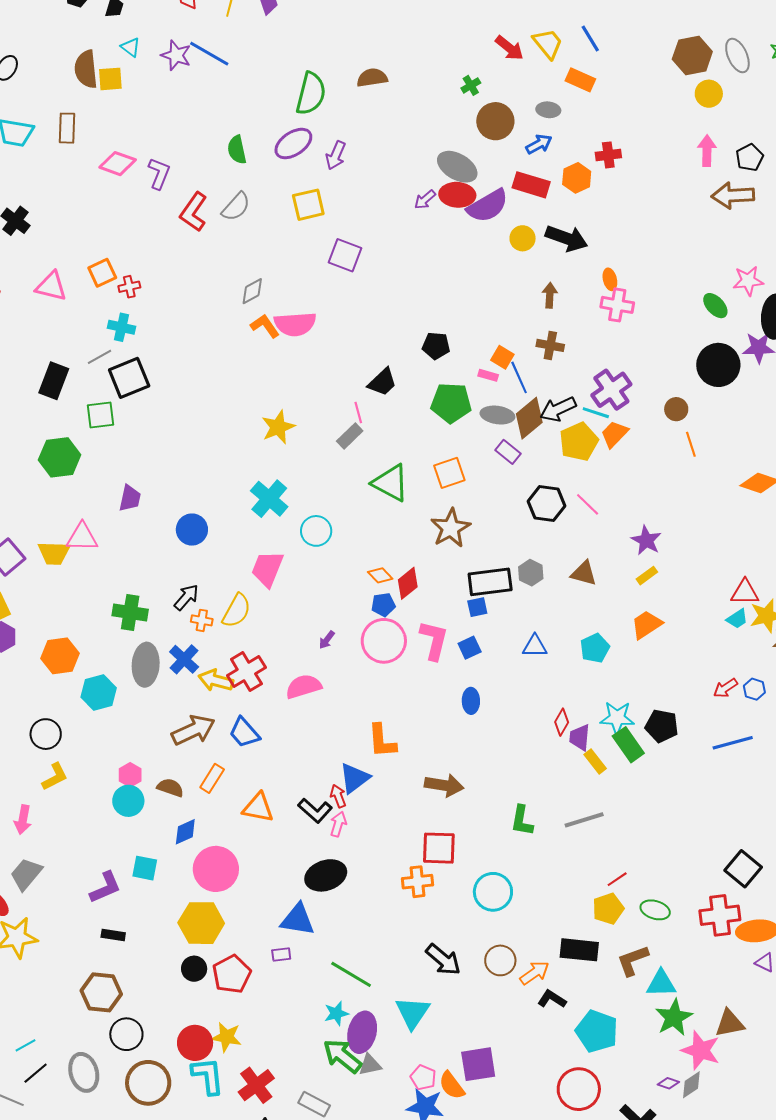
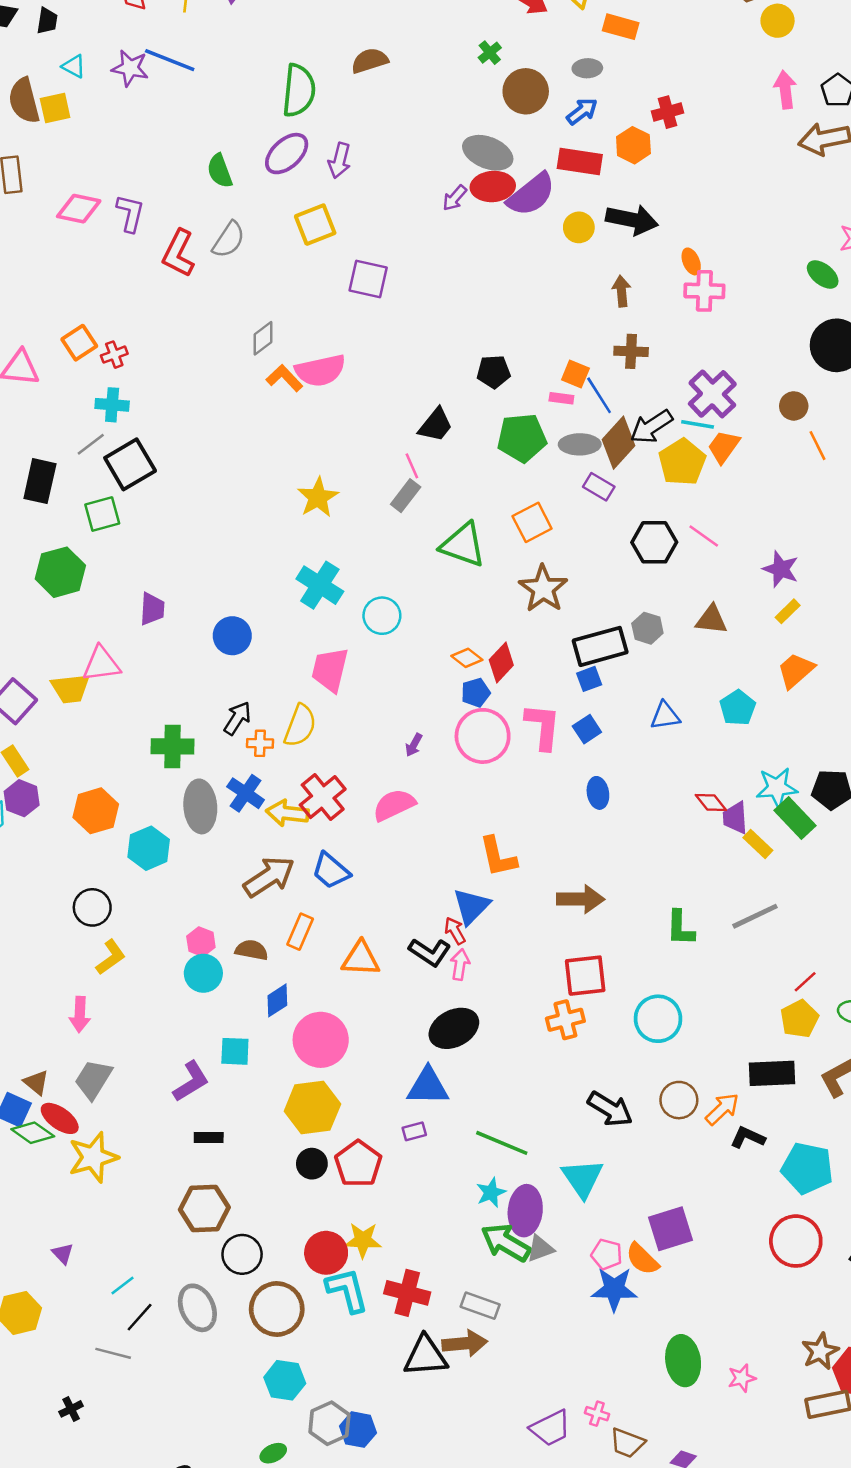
red diamond: (562, 722) -> (711, 803), turned -60
red cross: (256, 1085) -> (407, 1293), turned -30

